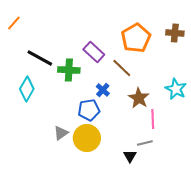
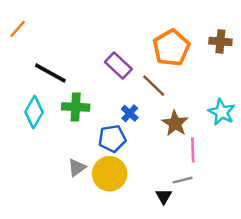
green cross: (69, 70) -> (76, 107), moved

